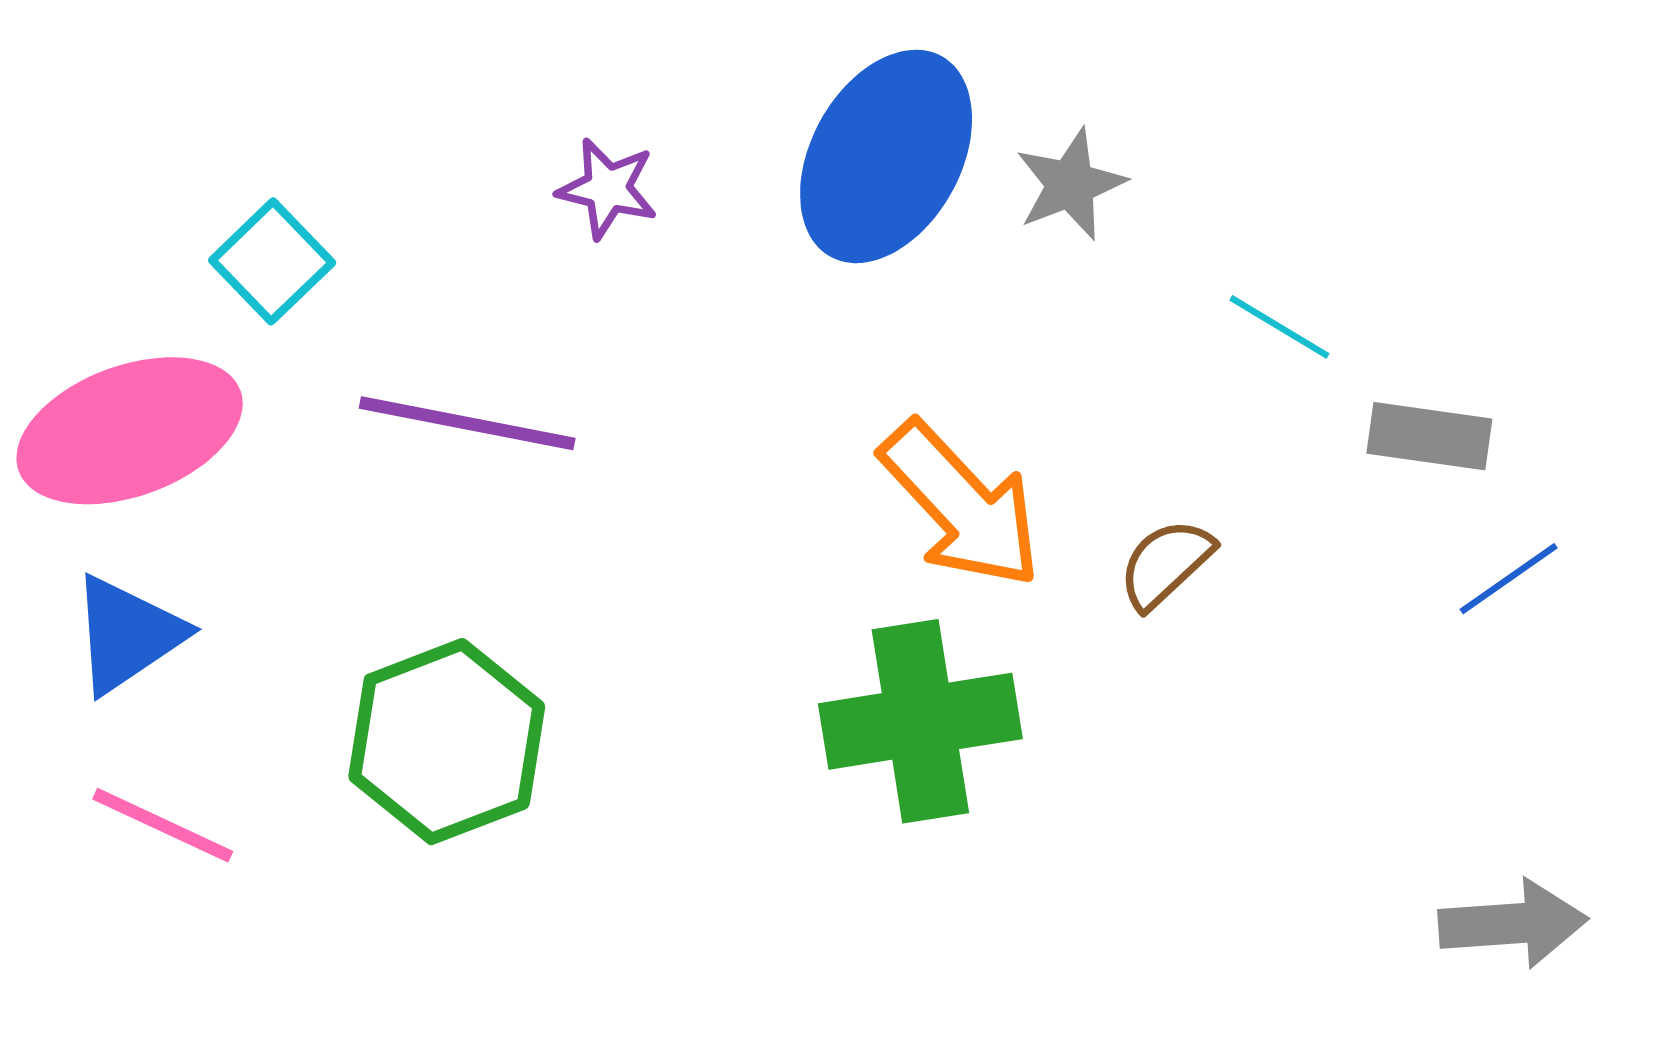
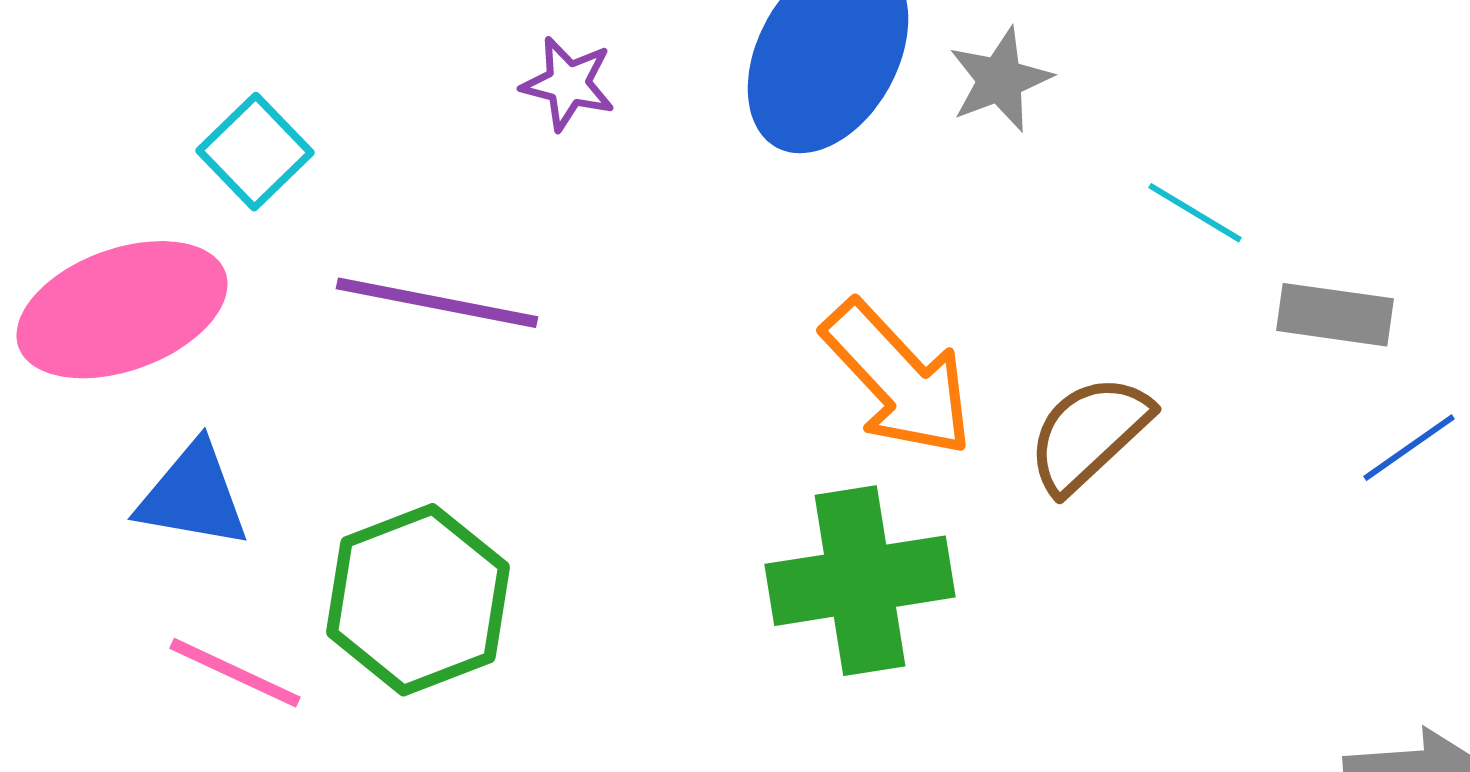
brown semicircle: (1166, 564) -> (1089, 434), size x1.4
blue triangle: (127, 634) -> (193, 496), moved, turned 44
pink line: (163, 825) -> (235, 673), moved

